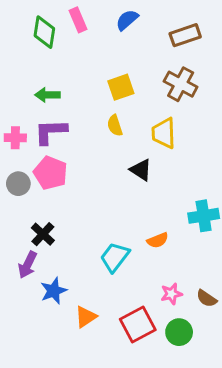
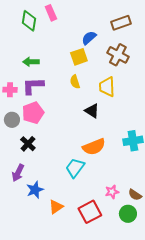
blue semicircle: (127, 20) -> (89, 38), moved
pink pentagon: (51, 173) -> (33, 113), turned 30
black cross: (43, 234) -> (28, 144), moved
orange semicircle: (158, 240) -> (94, 147), moved, size x1.6
green circle: (179, 332) -> (128, 214), moved

